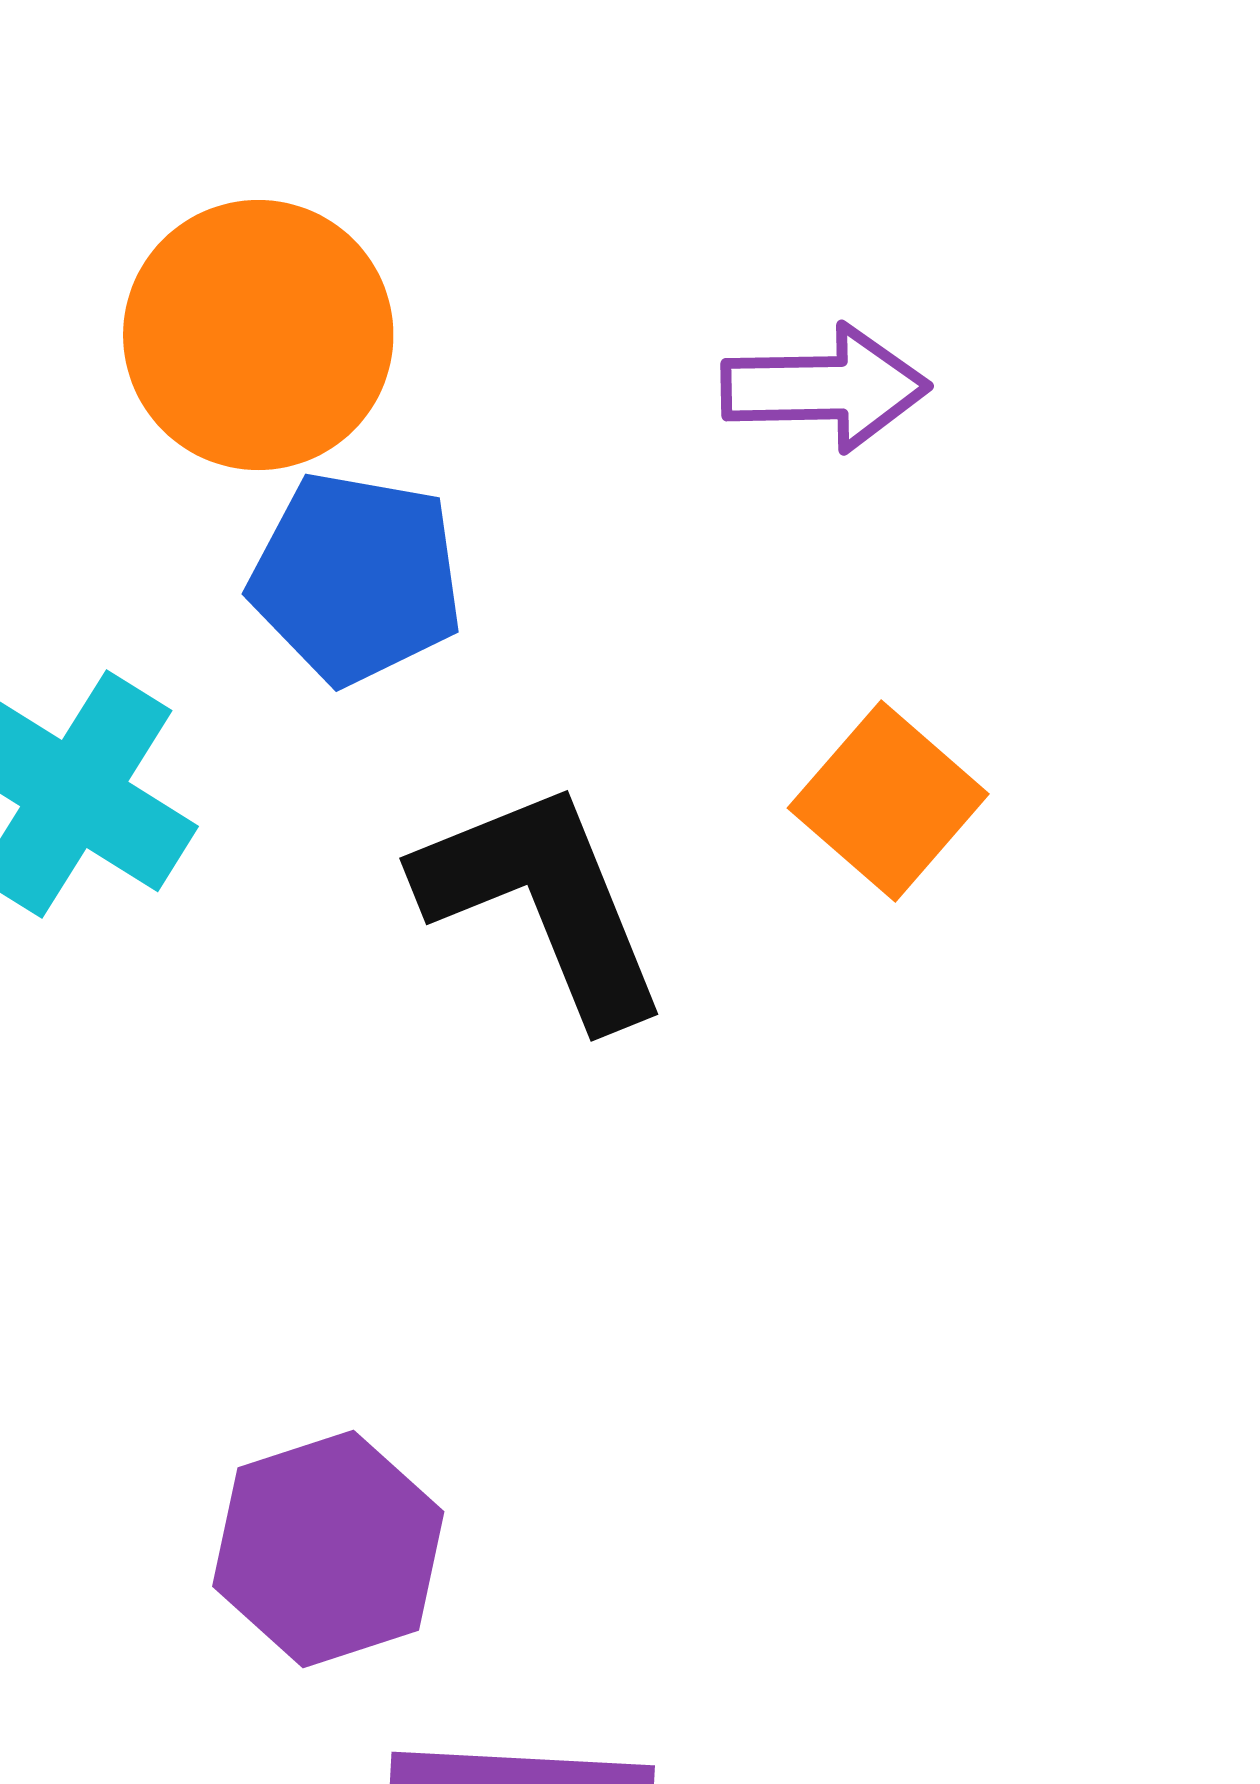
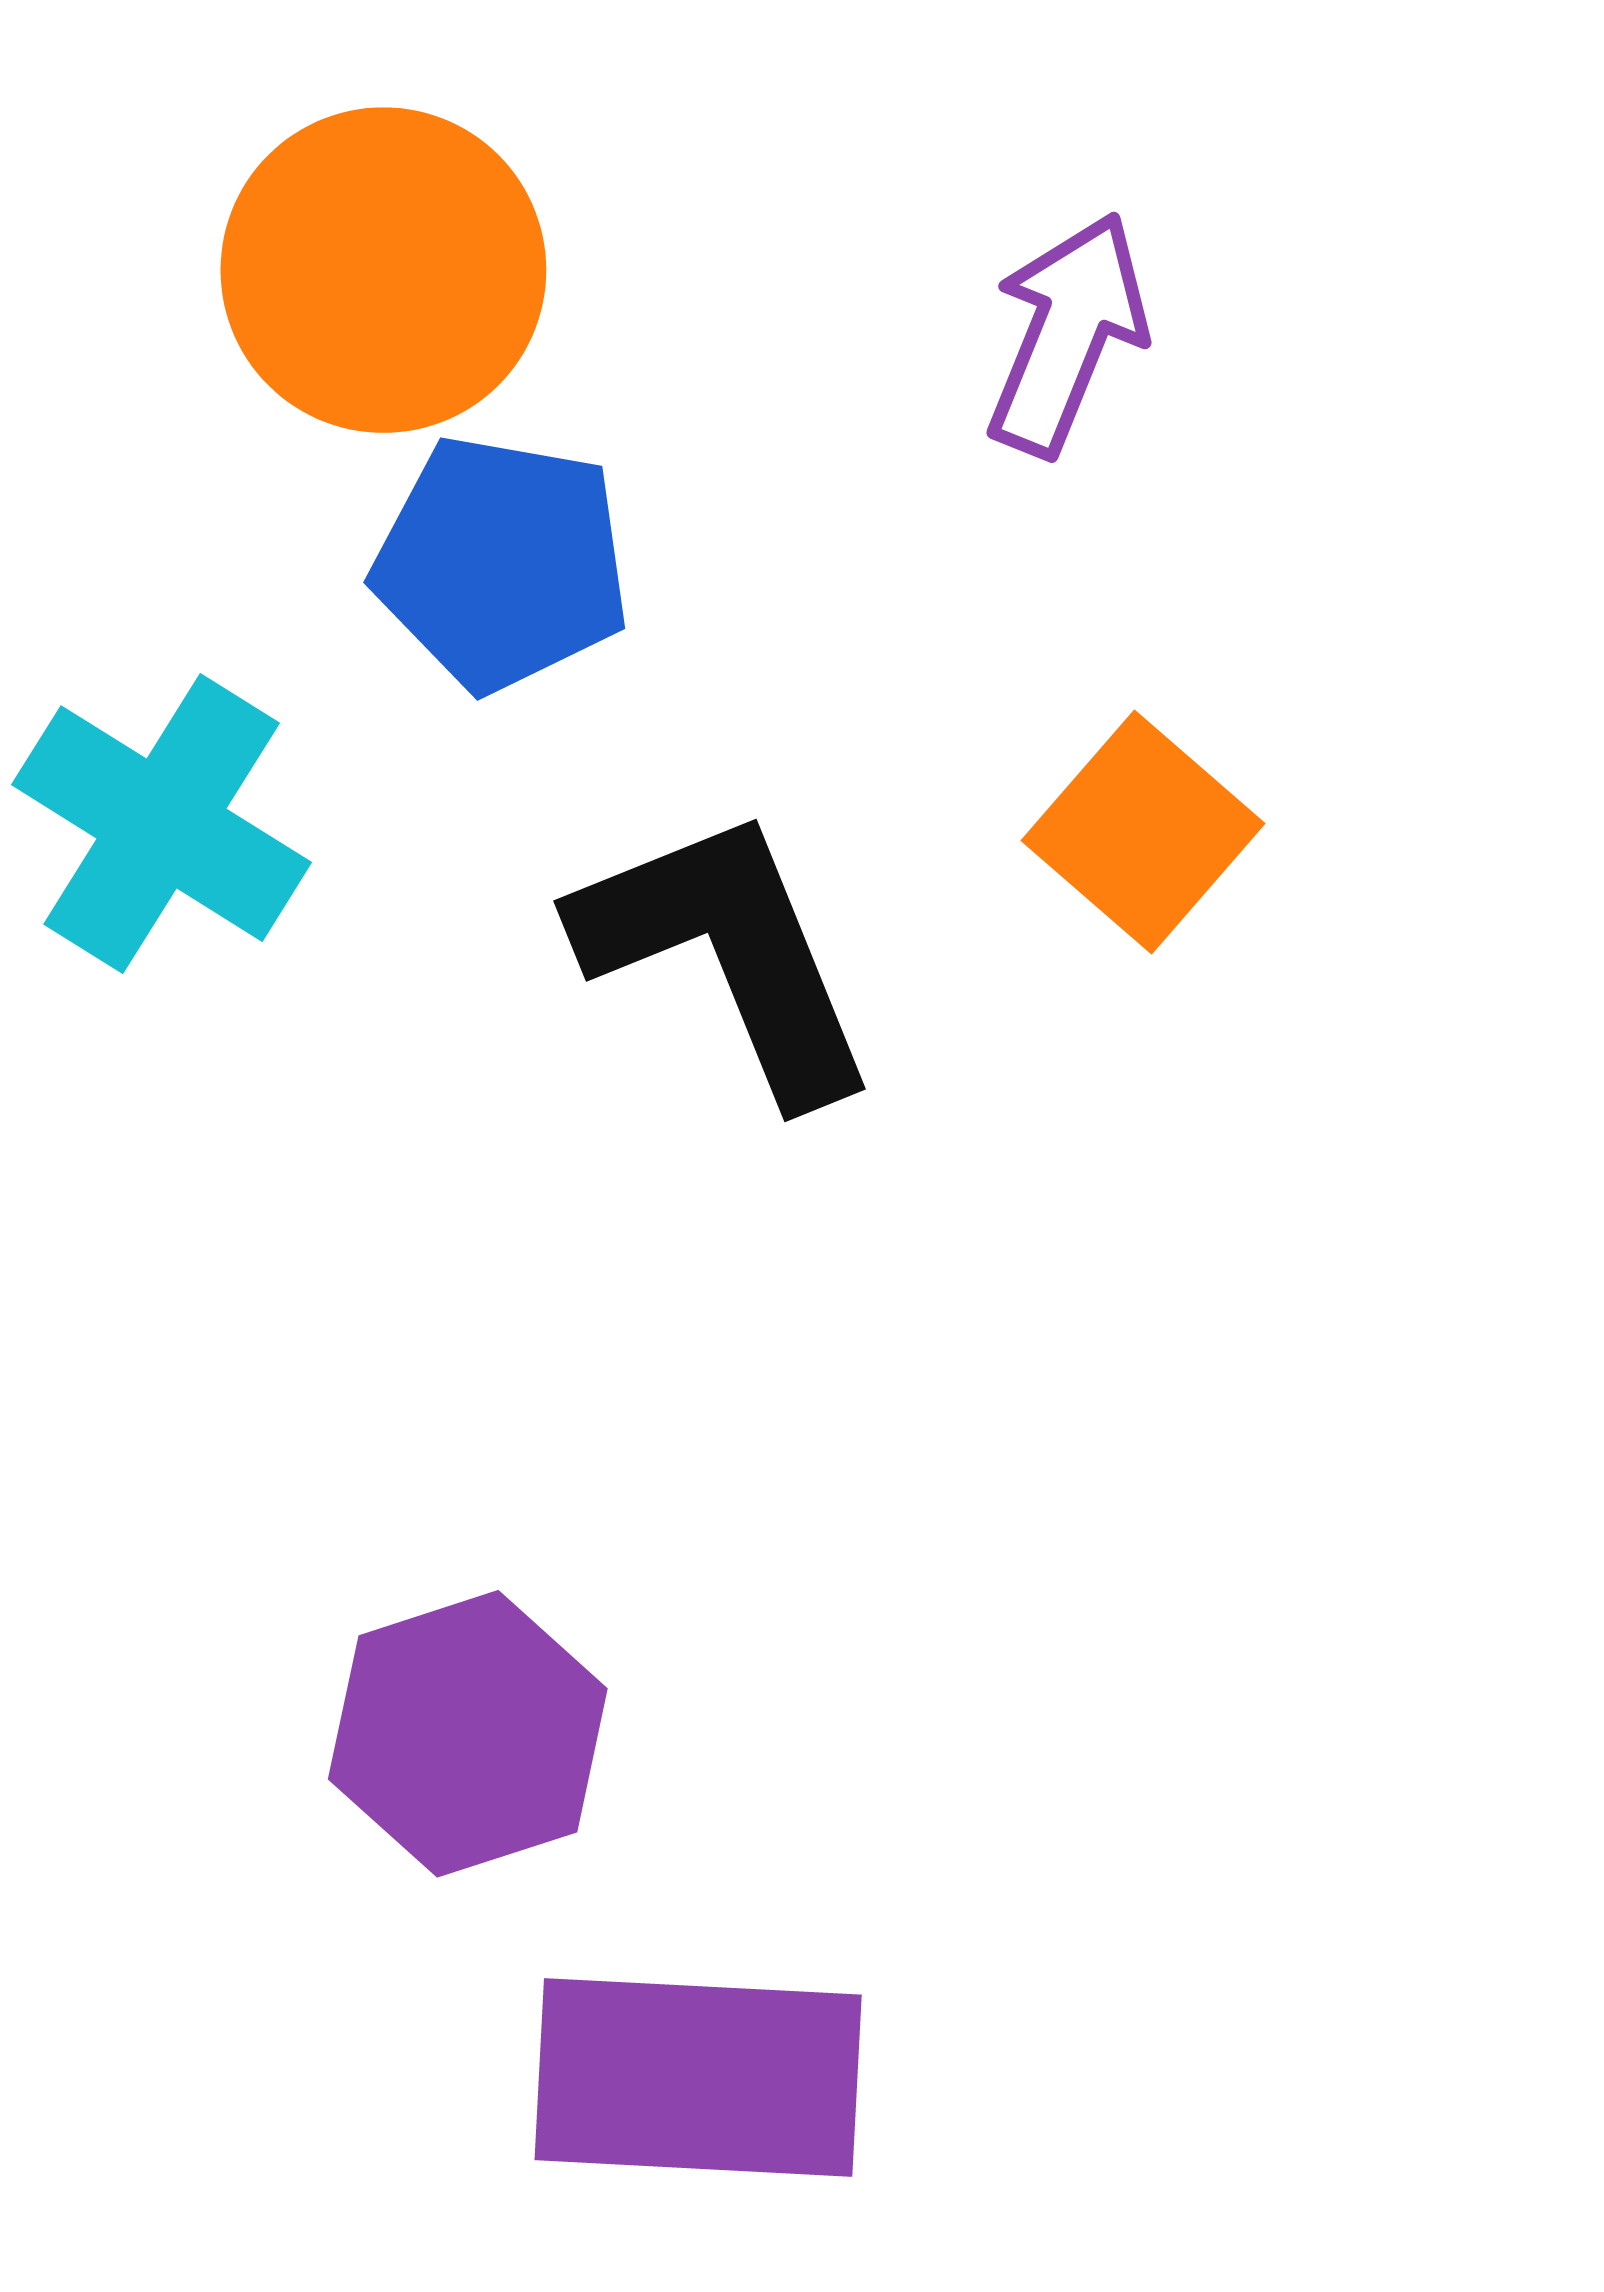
purple arrow: (825, 388) -> (1067, 334), turned -67

